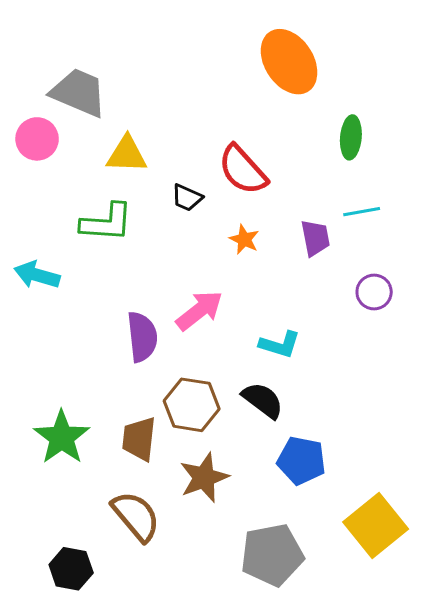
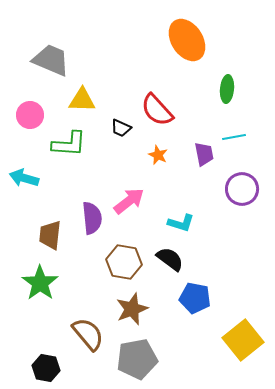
pink circle: (37, 139) -> (30, 115), moved
purple circle: (374, 292) -> (242, 189), size x1.4
brown trapezoid: (139, 439) -> (50, 235), moved
gray pentagon: (272, 555) -> (137, 359), moved

